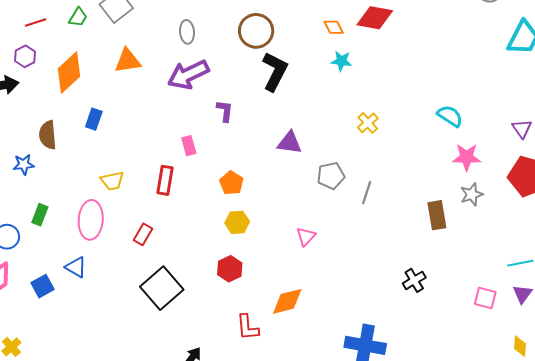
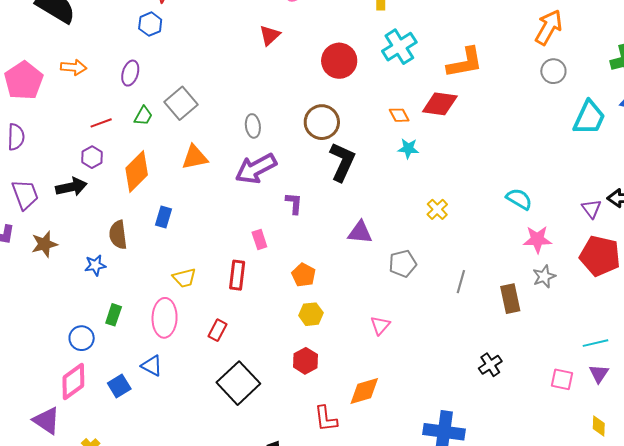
gray line: (367, 193) -> (461, 282), moved

